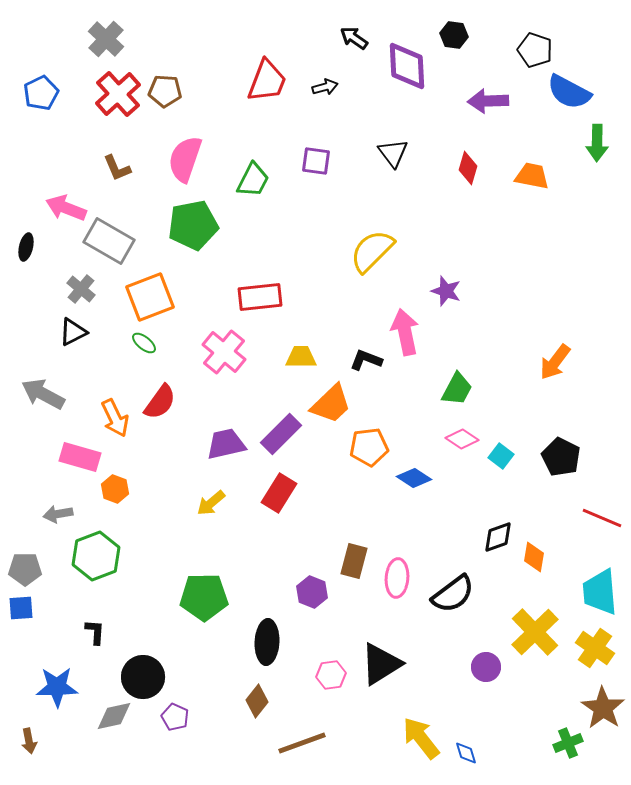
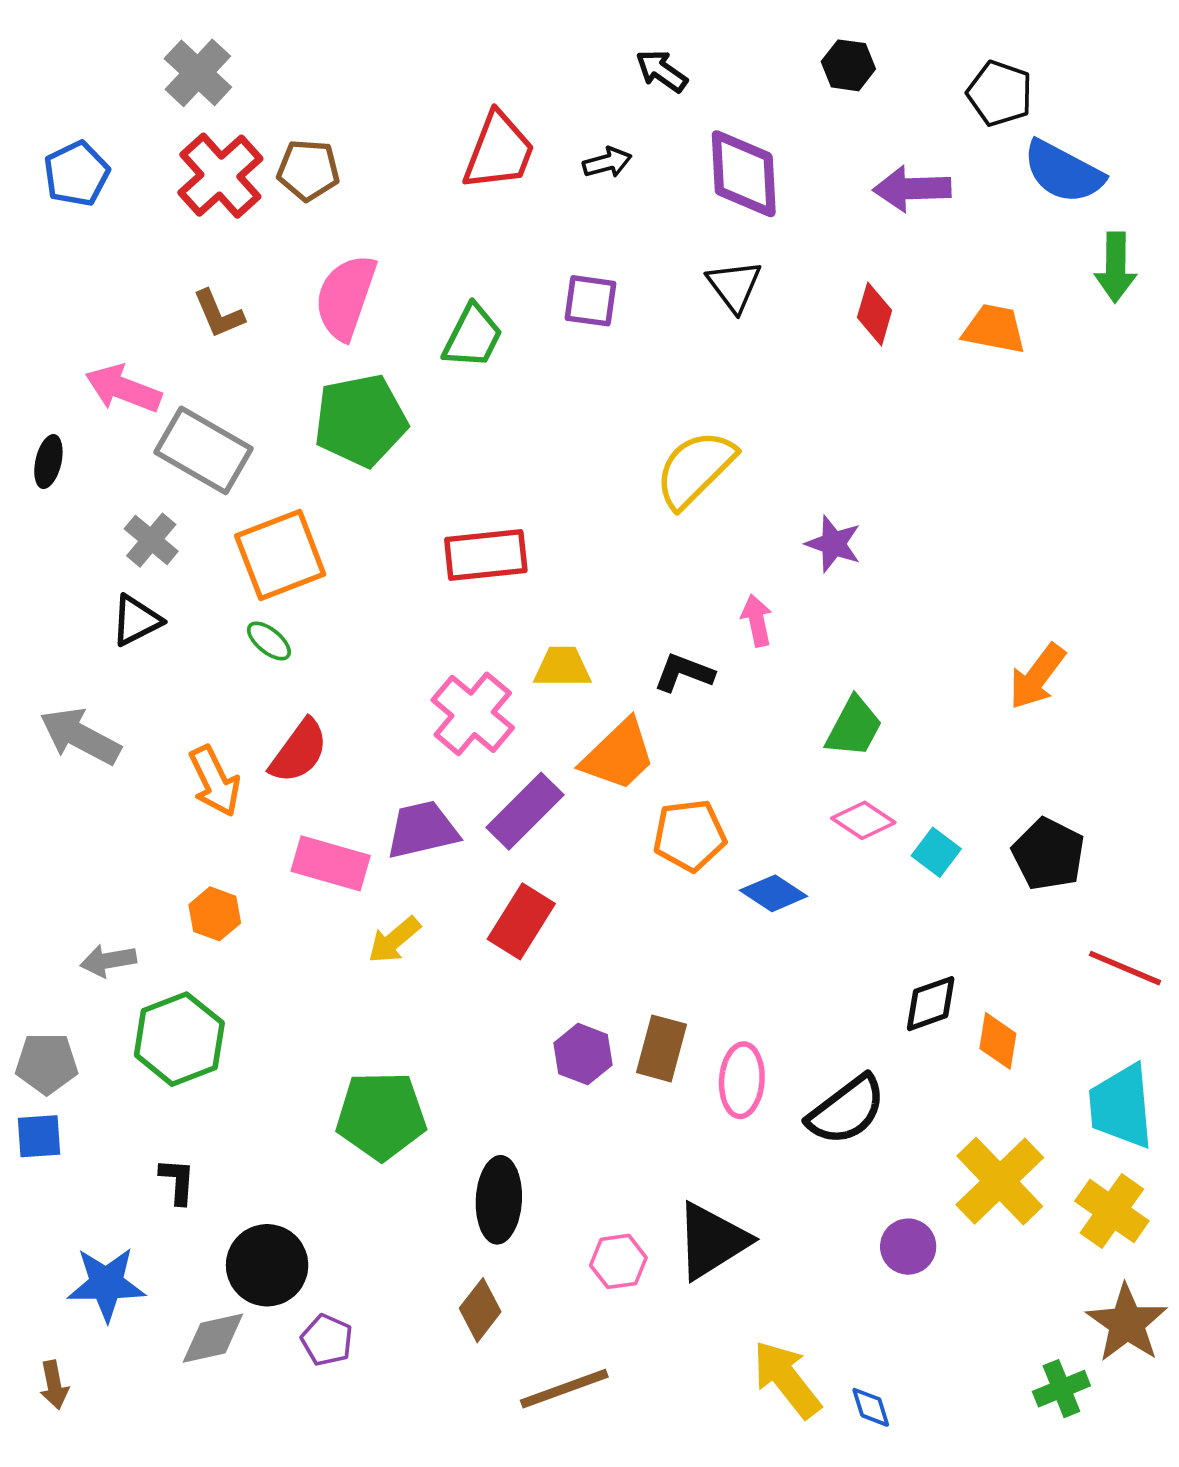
purple diamond: (407, 66) -> (744, 174), moved
pink arrow: (405, 332) -> (757, 620), size x0.6
pink cross: (224, 352) -> (473, 714), moved
pink rectangle: (80, 457) -> (331, 863), moved
purple hexagon: (312, 592) -> (583, 1054), moved

